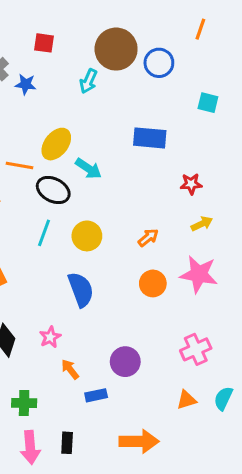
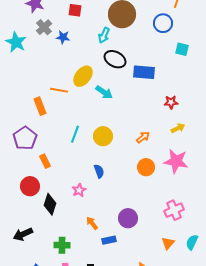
blue circle: (159, 63) -> (163, 23), moved
black ellipse: (53, 190) -> (115, 59), moved
blue semicircle: (81, 290) -> (99, 171), size x0.6
pink star: (50, 337) -> (79, 190), moved
orange triangle: (187, 400) -> (168, 243), turned -32

